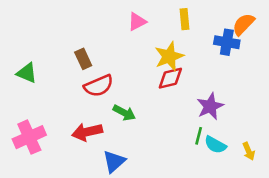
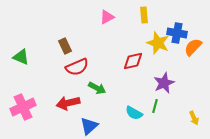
orange semicircle: (244, 24) -> (193, 47), moved
yellow star: (169, 56) -> (158, 43), moved, turned -30
cyan semicircle: (215, 145) -> (134, 113), moved

